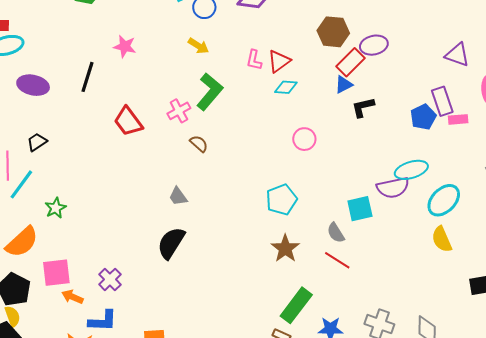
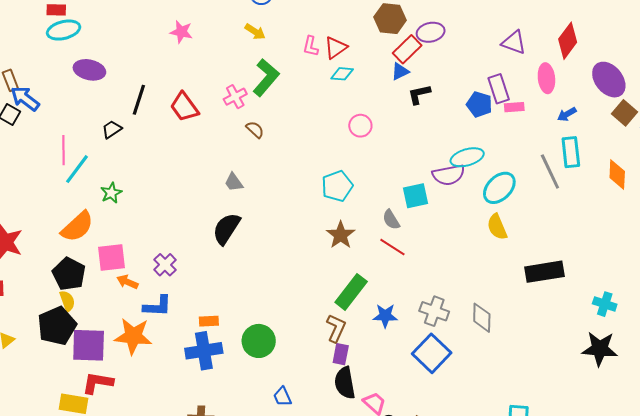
black line: (88, 77) -> (139, 100), moved
blue pentagon: (423, 117) -> (479, 104), turned -30
black trapezoid: (37, 142) -> (112, 129), moved

